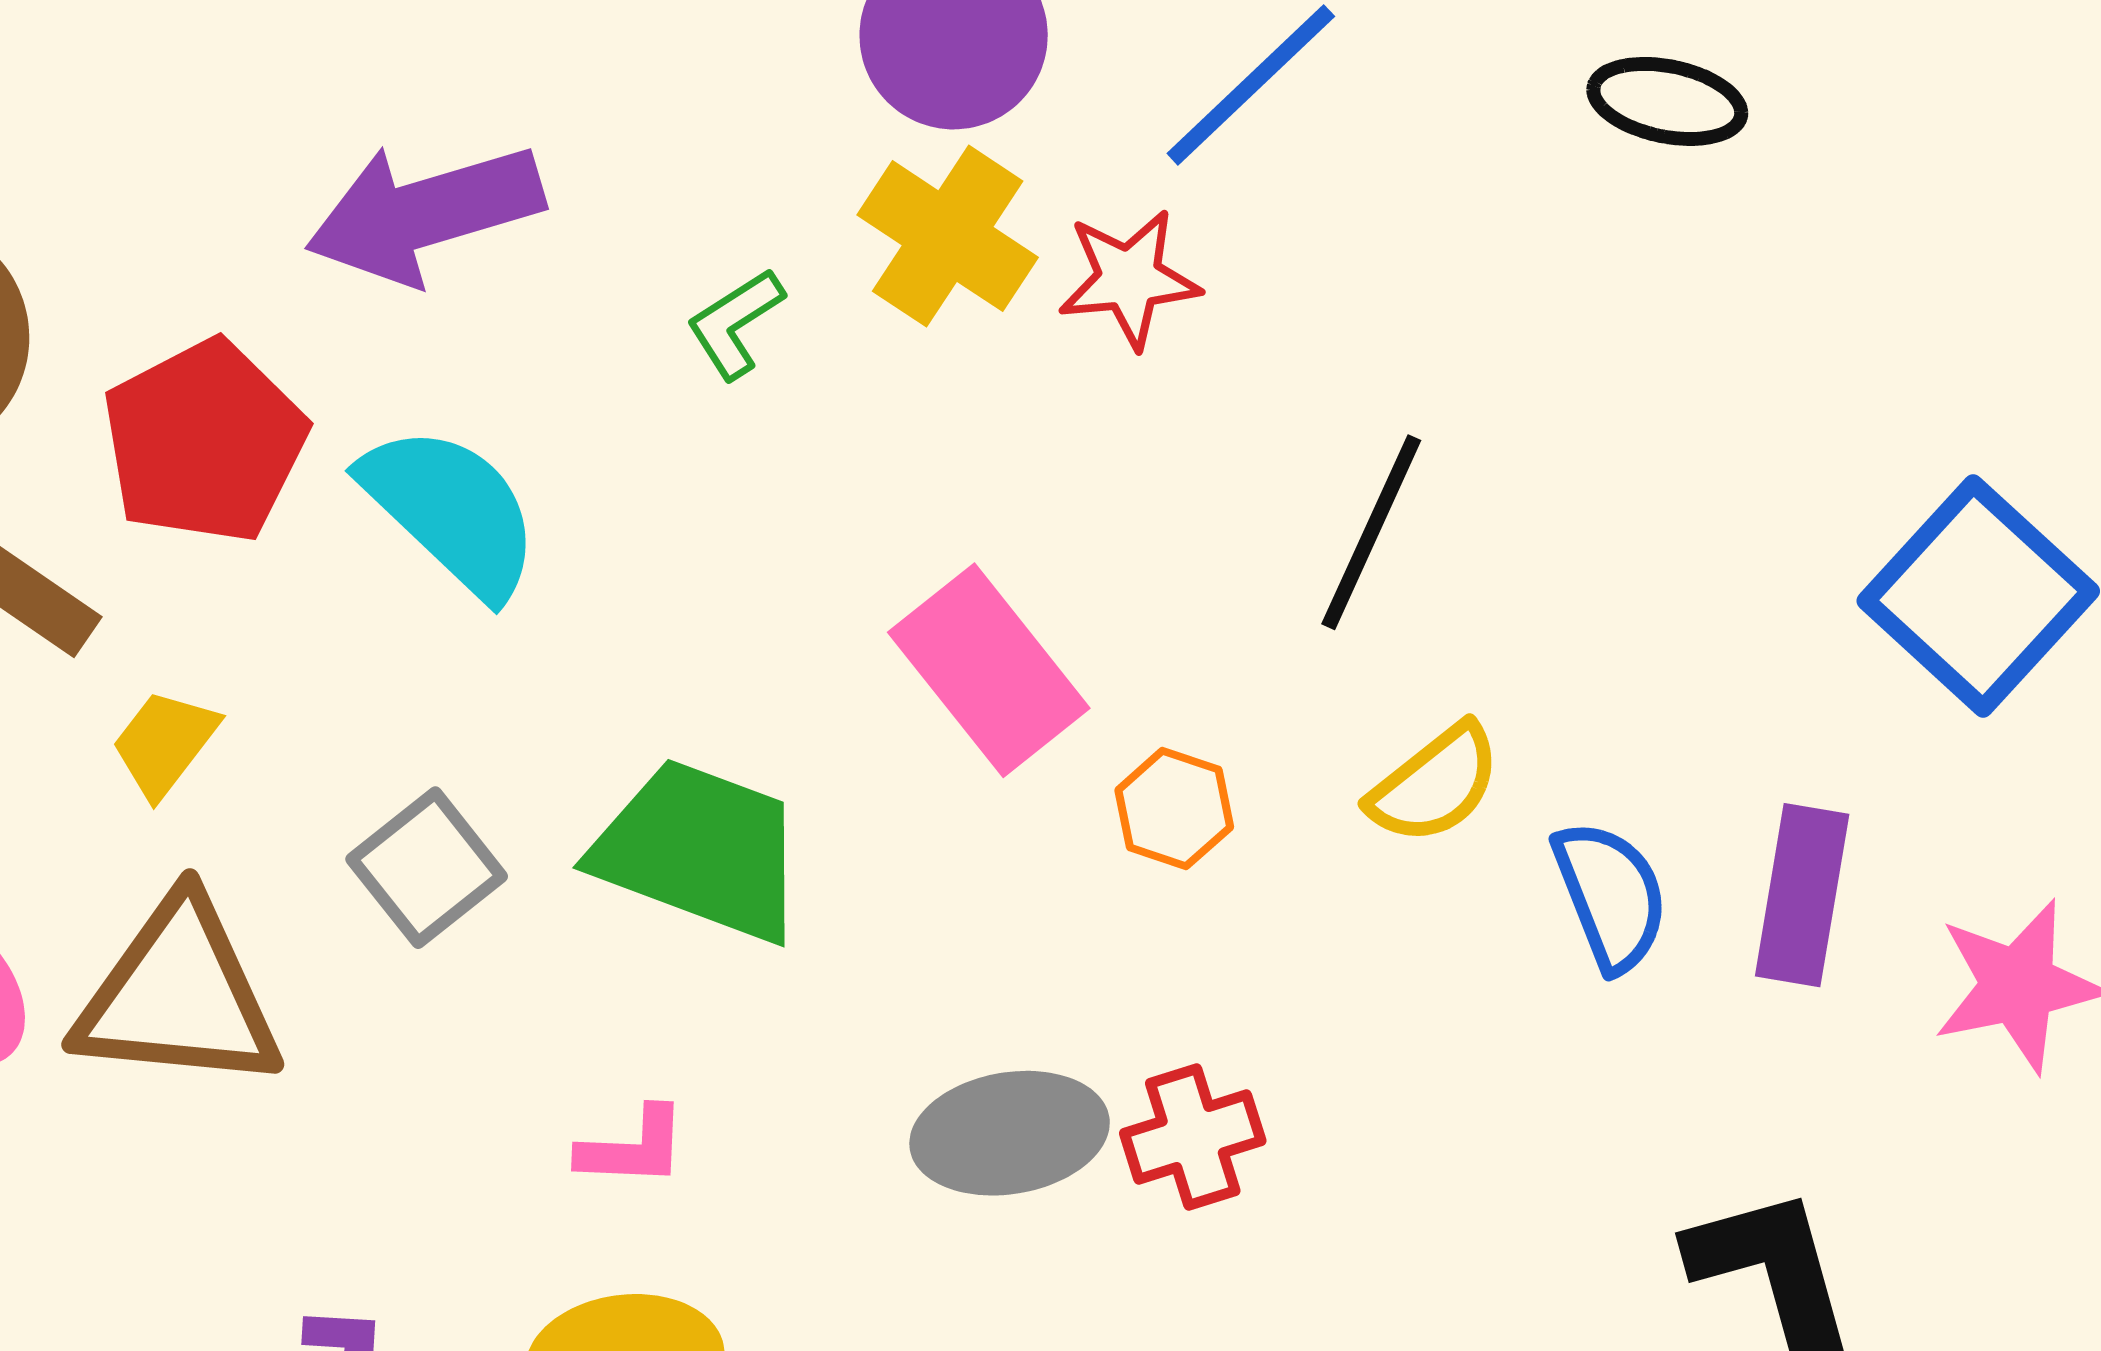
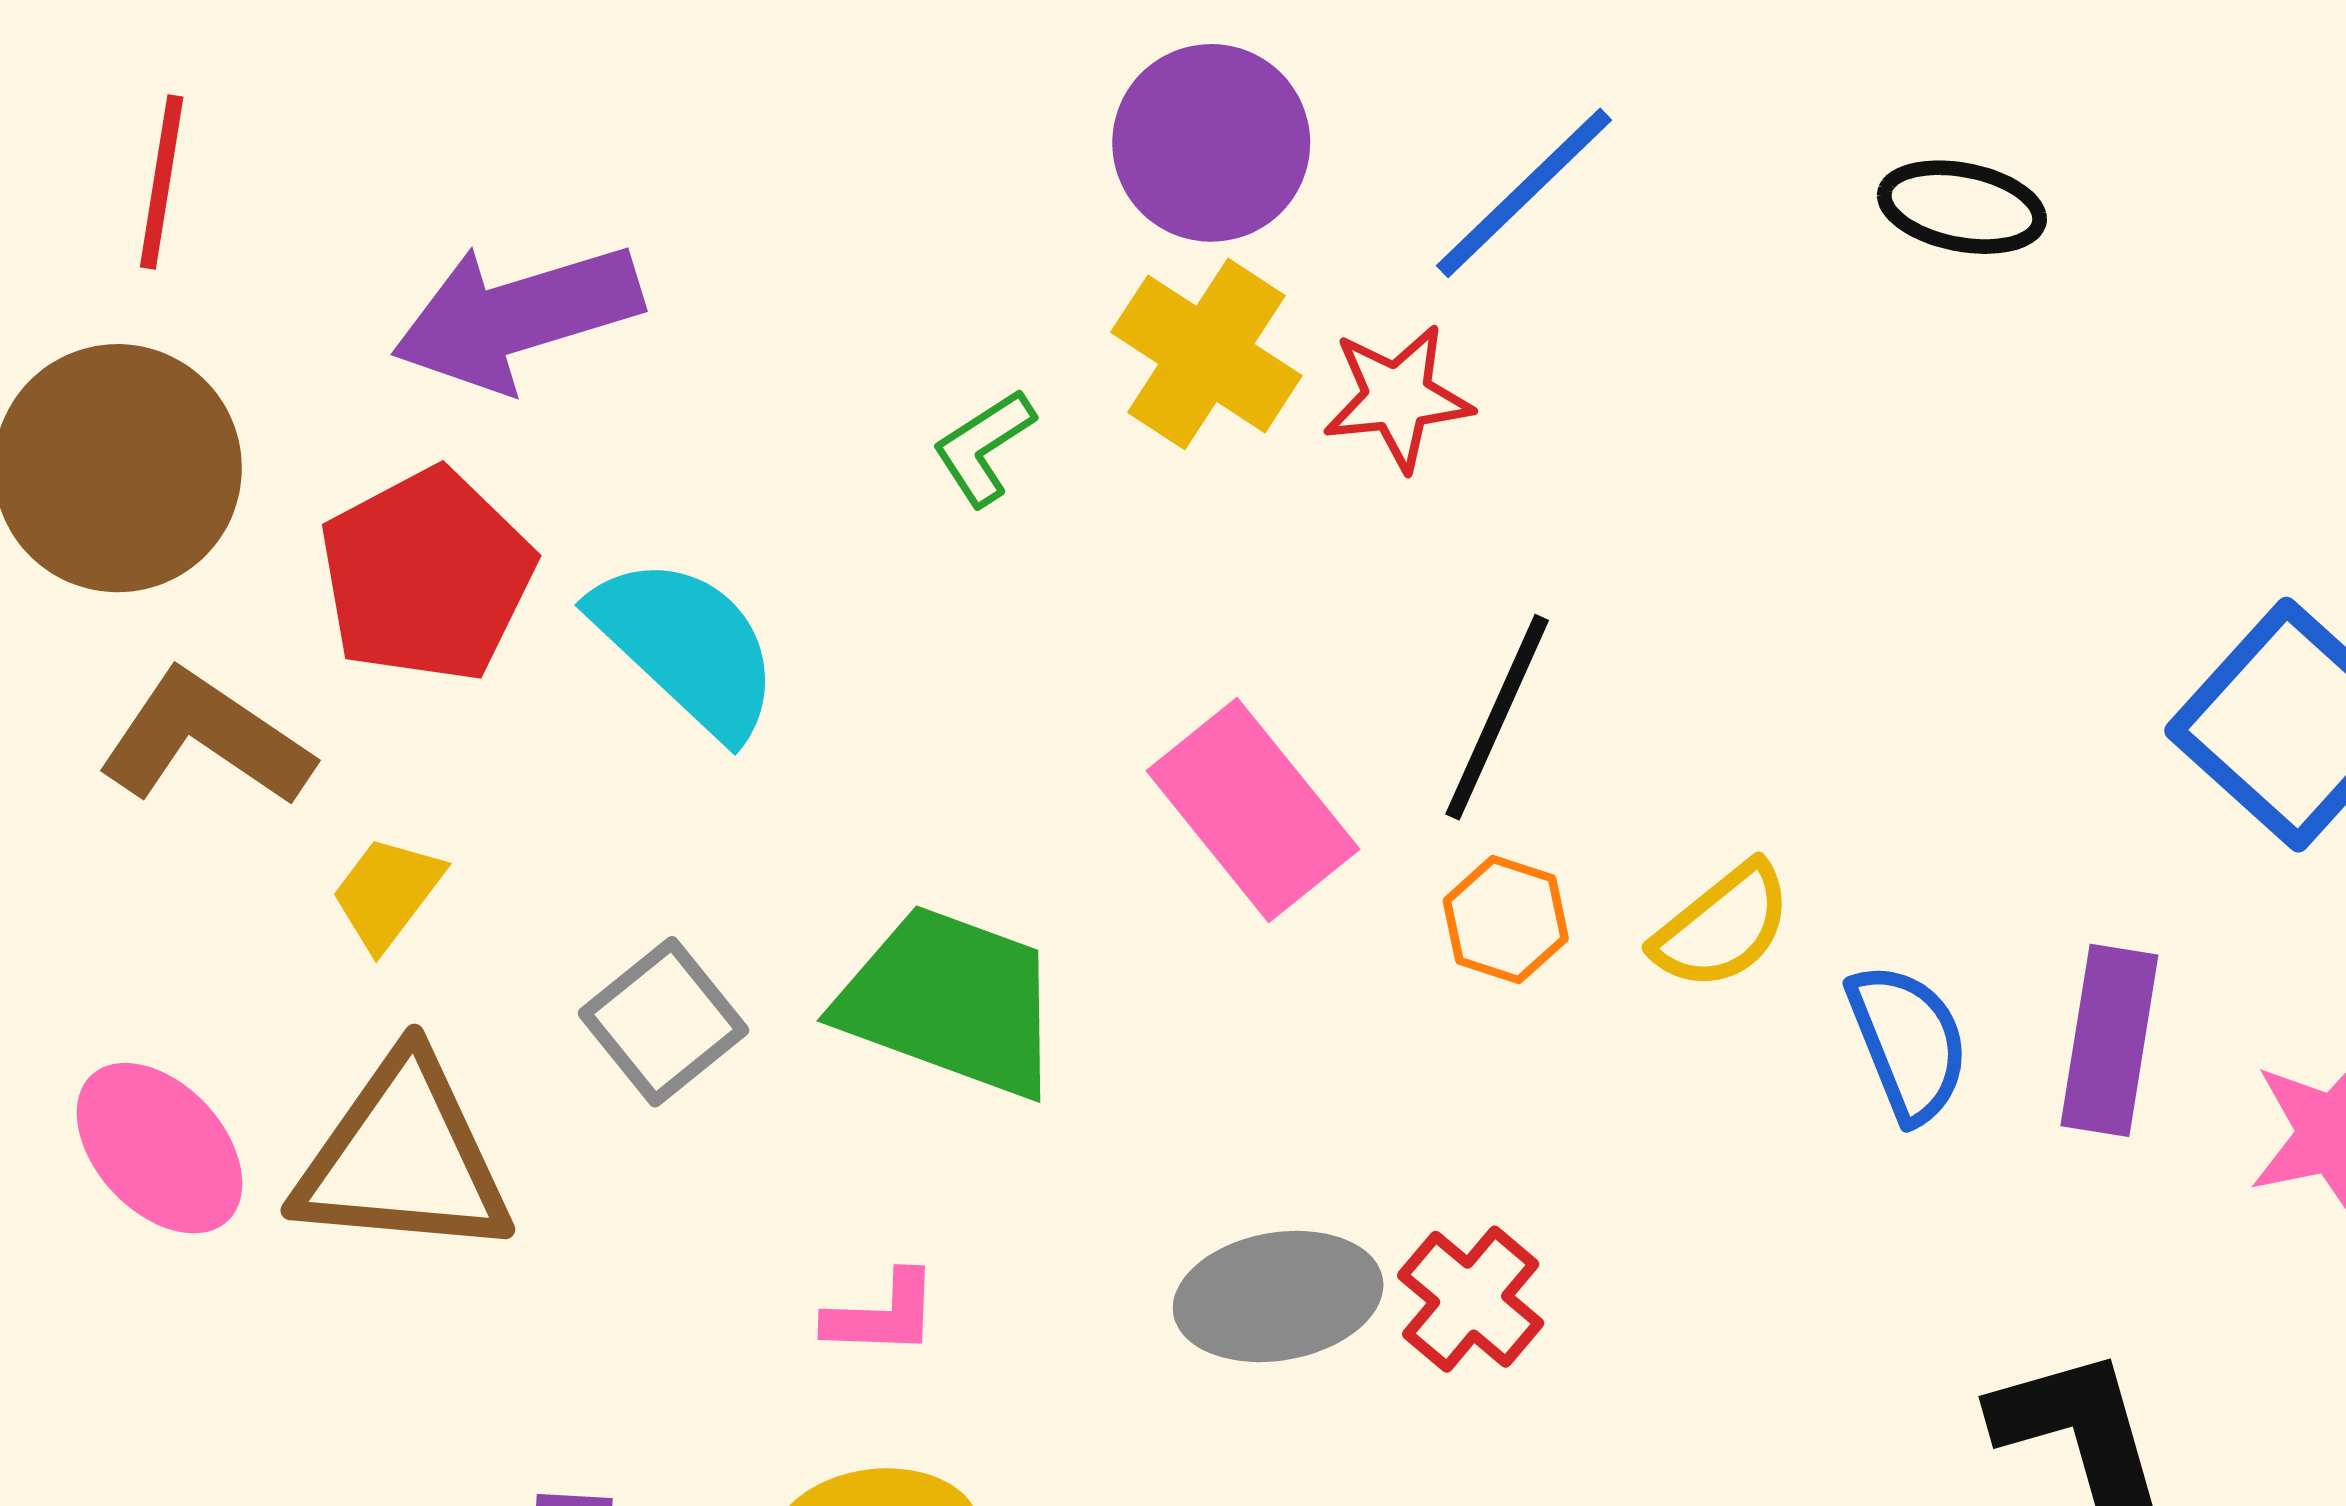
purple arrow: (425, 213) -> (517, 316), moved
black line: (1371, 532) -> (1497, 717), moved
orange hexagon: (1174, 809) -> (1506, 920), moved
red cross: (1193, 1137) -> (1471, 1299), turned -32

